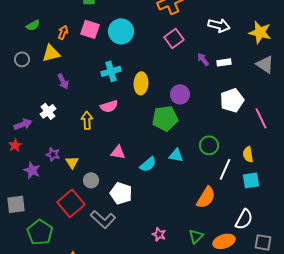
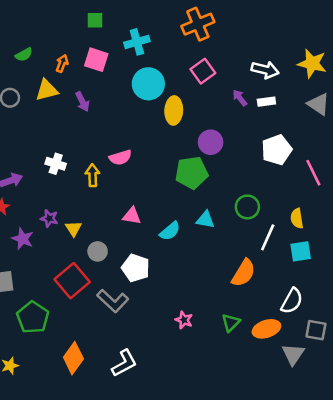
white arrow: (219, 25) -> (265, 70), moved
cyan circle: (121, 31) -> (148, 84), moved
cyan cross: (111, 71) -> (137, 42), moved
purple arrow: (63, 81) -> (82, 102), moved
yellow ellipse: (141, 83) -> (174, 110), moved
white cross: (48, 111) -> (56, 164), moved, turned -35

